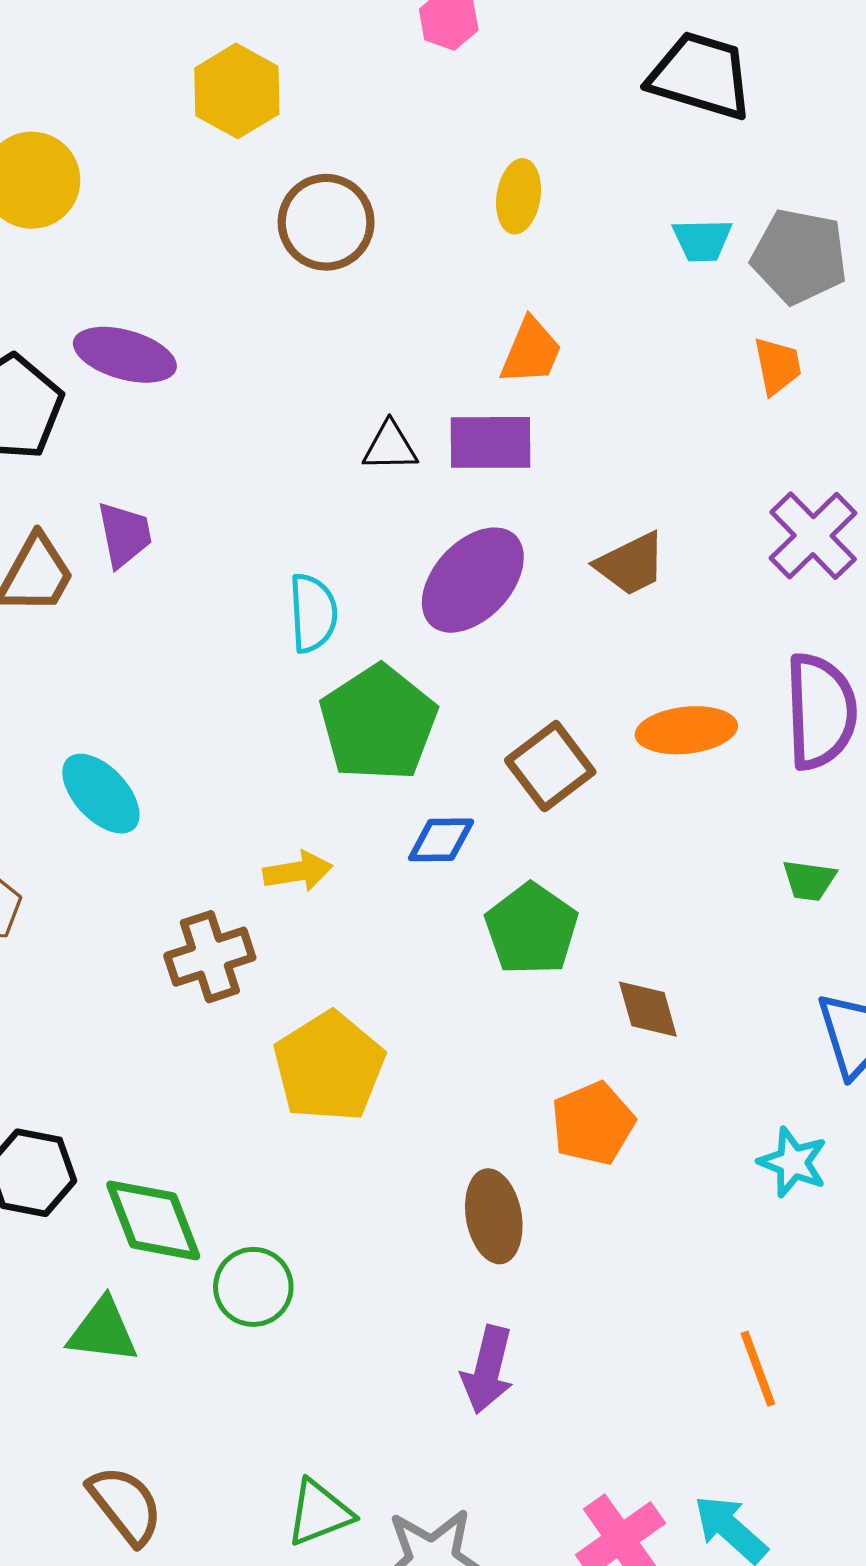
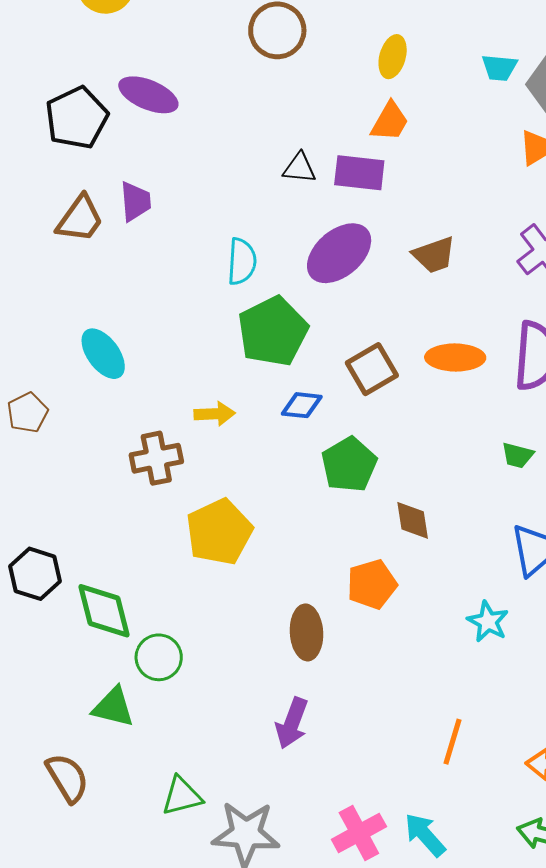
yellow ellipse: (519, 196) -> (393, 57), moved
green triangle: (103, 1331) -> (113, 707), moved
orange line: (758, 1369) -> (452, 742), turned 30

